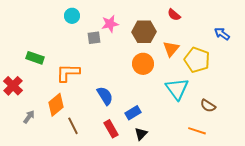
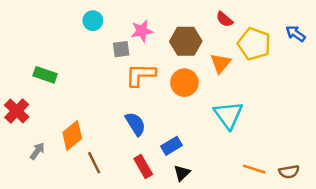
blue arrow: (222, 34) -> (295, 34), moved
yellow pentagon: (197, 60) -> (254, 44), moved
orange L-shape: (68, 73) -> (141, 75), moved
brown semicircle: (208, 106) -> (289, 172), moved, turned -42

